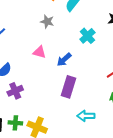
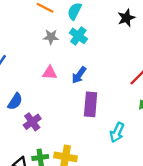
cyan cross: (87, 36) -> (78, 36), moved
cyan arrow: (86, 116) -> (117, 132), turned -54

